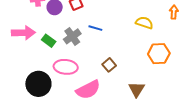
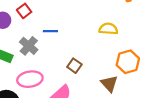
yellow semicircle: (144, 23) -> (108, 29), moved
orange hexagon: (159, 54) -> (128, 62), moved

